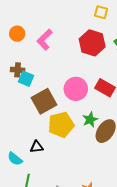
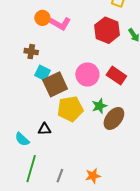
orange circle: (17, 34) -> (42, 18), moved
pink L-shape: (45, 40) -> (60, 24), turned -110
cyan square: (26, 79) -> (42, 73), moved

